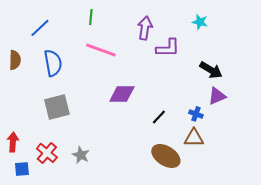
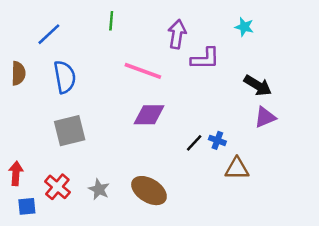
pink line: (101, 50) -> (143, 71), moved
blue cross: (196, 114) -> (217, 140), moved
brown ellipse: (166, 156) -> (149, 191), moved

